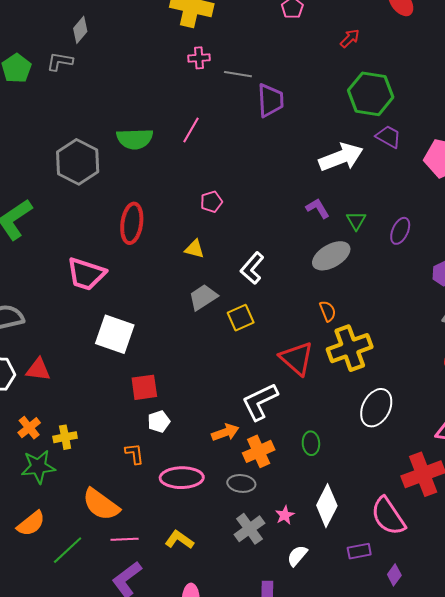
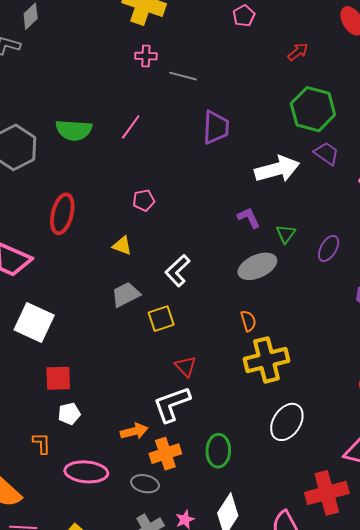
purple trapezoid: (270, 100) -> (216, 127), moved
red triangle: (297, 358) -> (186, 366), moved, size x0.6
green ellipse: (311, 443) -> (218, 451), size x1.4

